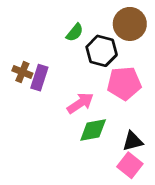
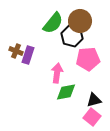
brown circle: (130, 24) -> (80, 21), moved
green semicircle: (75, 32) -> (53, 23), size x1.6
pink arrow: (80, 103) -> (57, 73), turned -48

